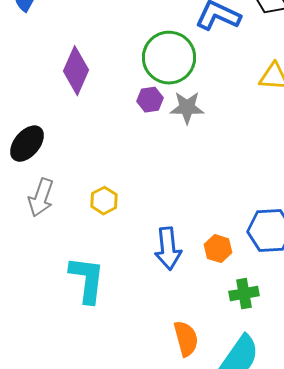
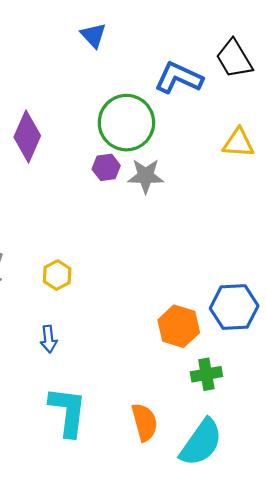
blue arrow: (168, 249) -> (49, 339), moved, size x0.6
orange hexagon: (218, 249) -> (179, 326), size x1.4
cyan L-shape: (87, 280) -> (68, 412), moved

